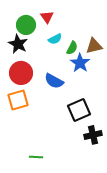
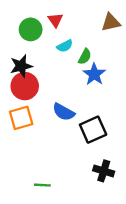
black star: (18, 44) -> (21, 66), moved, turned 30
brown triangle: (94, 46) -> (111, 22), moved
blue semicircle: (54, 81) -> (64, 112), moved
black cross: (93, 135) -> (104, 171), moved, turned 30

